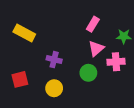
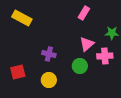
pink rectangle: (93, 24) -> (84, 13), moved
yellow rectangle: (24, 33) -> (22, 18), moved

